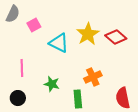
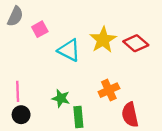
pink line: (22, 68) -> (18, 91), moved
red semicircle: (123, 98) -> (130, 115), moved
green rectangle: (78, 99) -> (78, 117), moved

